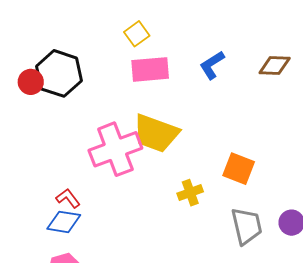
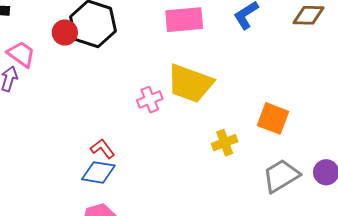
pink cross: (115, 149) -> (150, 100), size x0.5
gray trapezoid: (247, 226) -> (281, 176), turned -108

